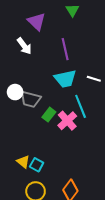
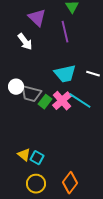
purple line: (65, 49) -> (65, 32), moved
cyan line: (81, 106) -> (80, 101), turned -35
green rectangle: (49, 115) -> (45, 102), moved
pink cross: (67, 121) -> (62, 101), moved

